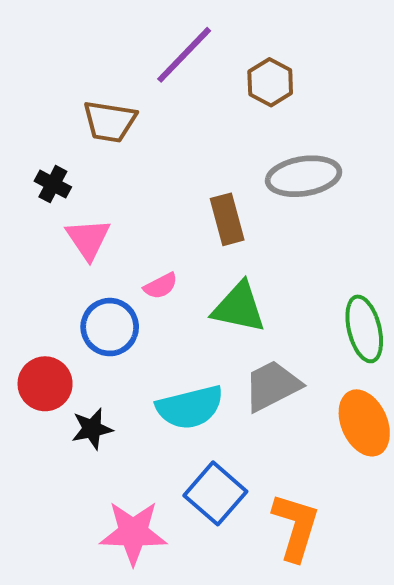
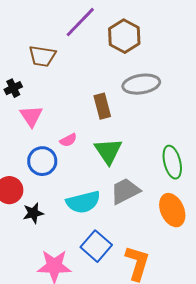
brown hexagon: (270, 82) -> (124, 36), size x1.4
black cross: (53, 184) -> (13, 88), turned 36
green triangle: (239, 307) -> (108, 151), turned 44

